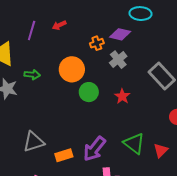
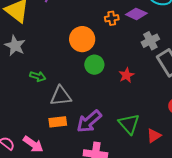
gray cross: (118, 60) -> (150, 41), moved
green arrow: (32, 75) -> (38, 76), moved
gray triangle: (34, 142) -> (61, 96), moved

